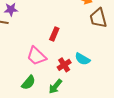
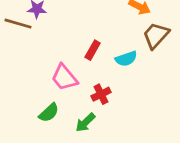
brown trapezoid: (98, 18) -> (156, 35), turned 50
cyan semicircle: (82, 59) -> (126, 59), moved, turned -56

